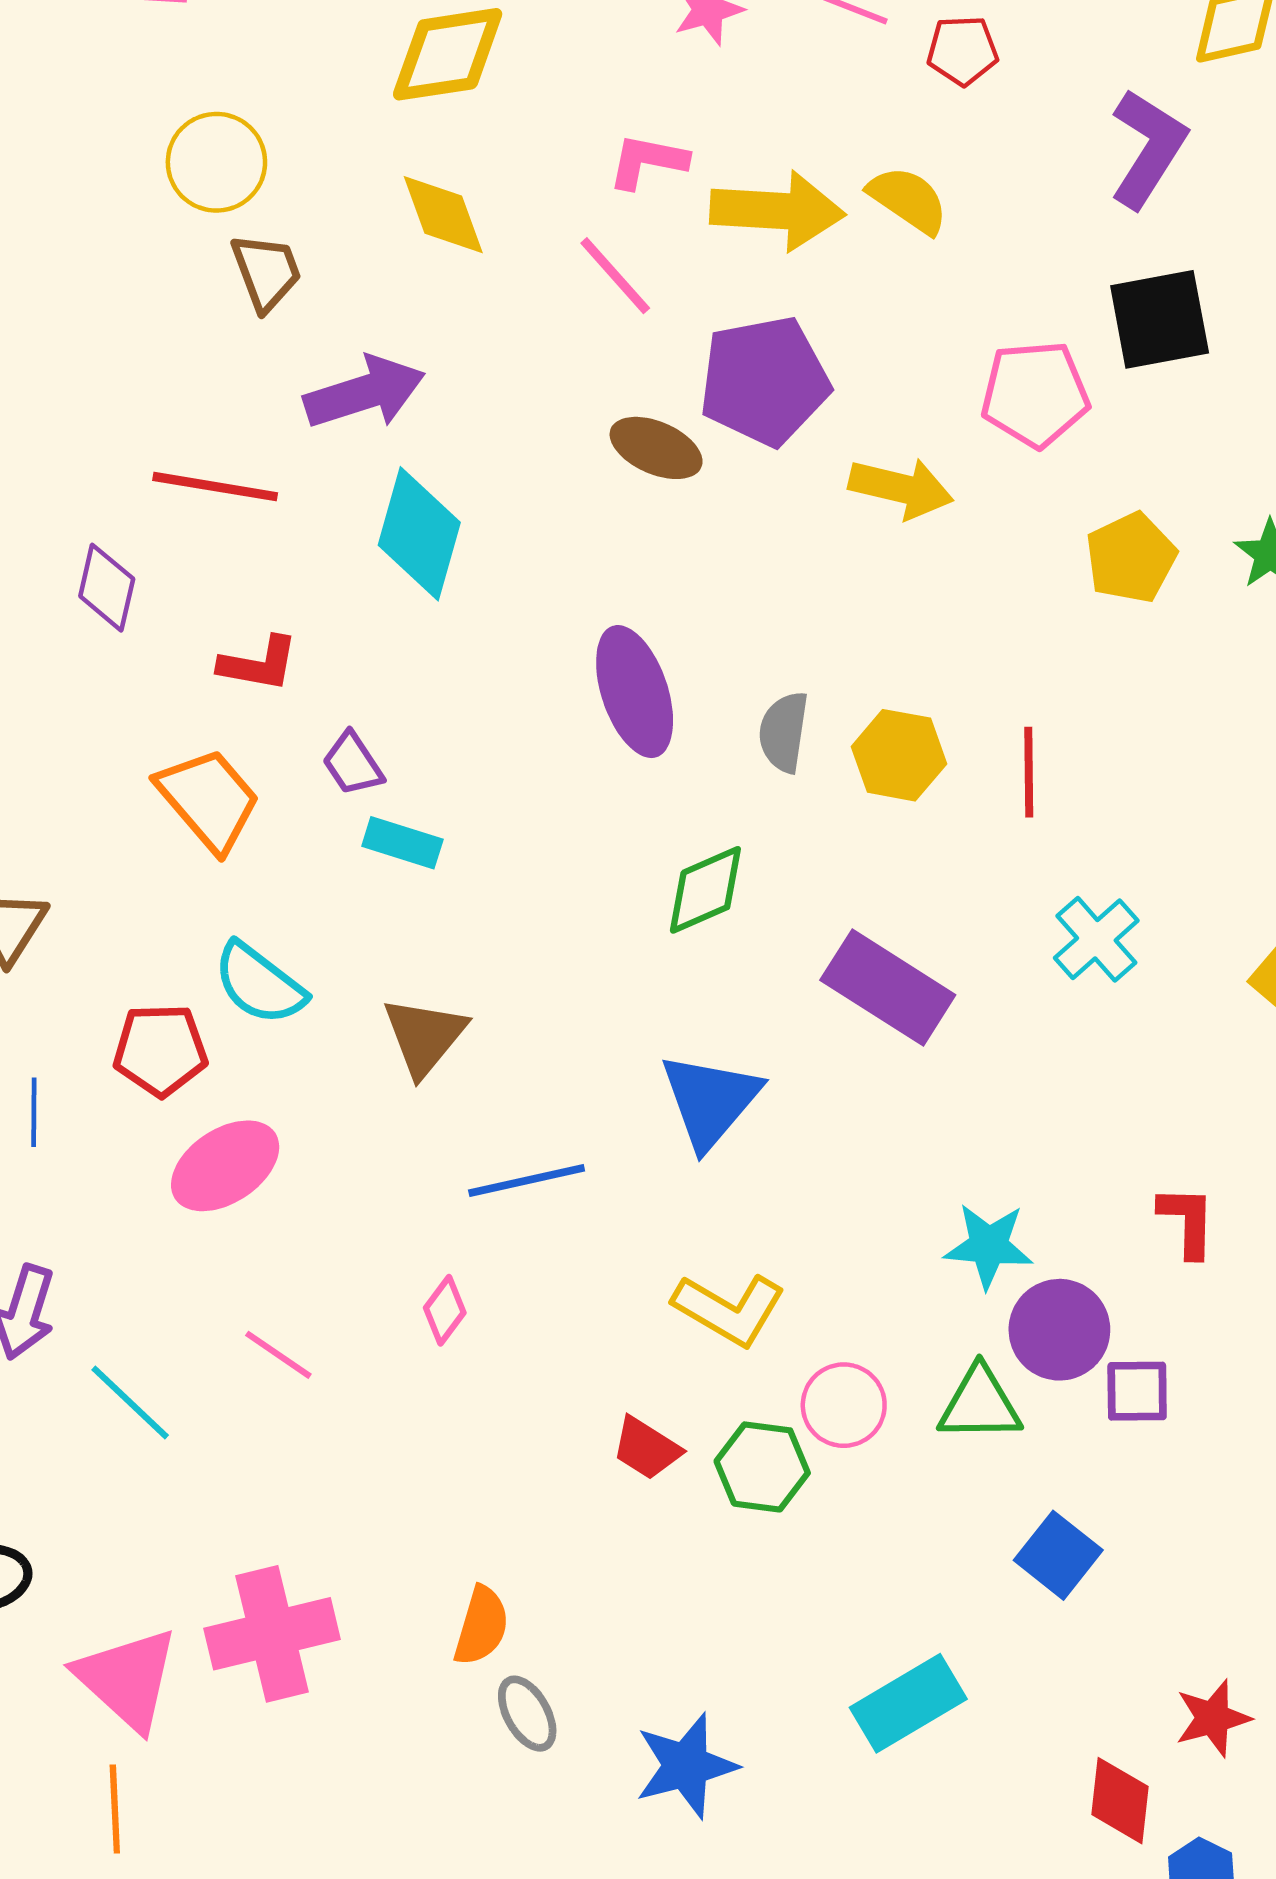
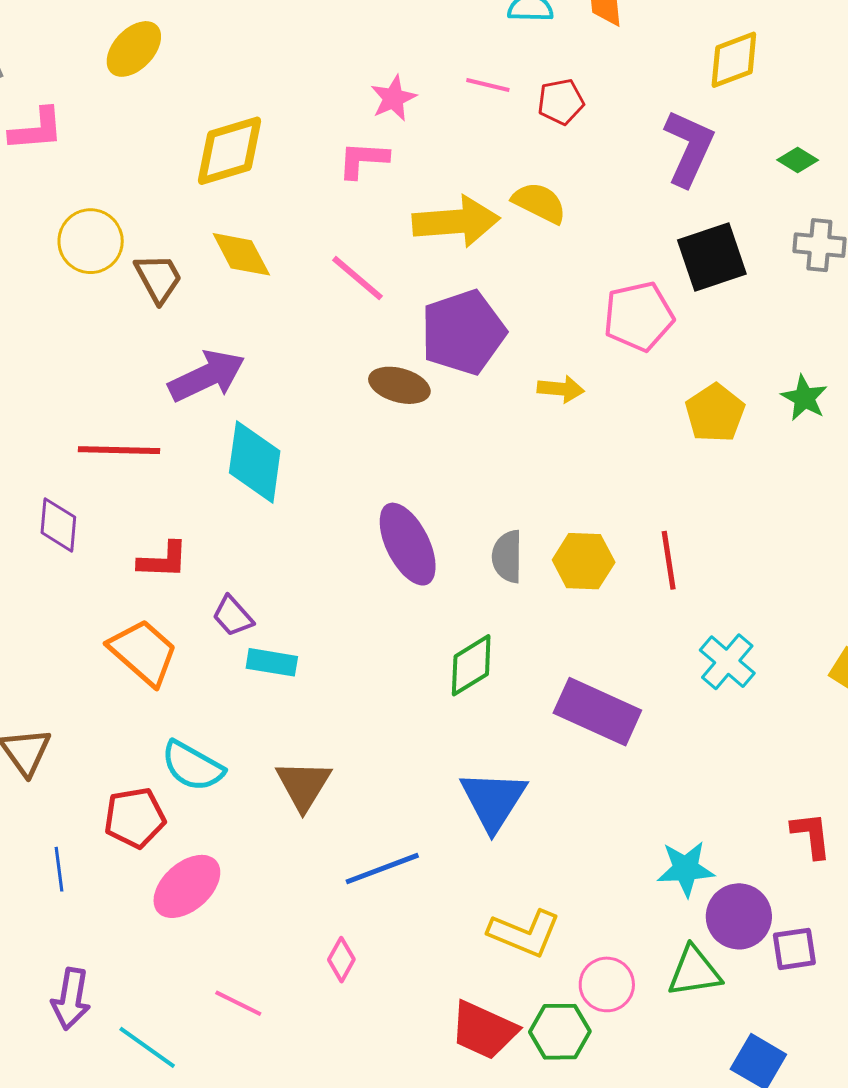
pink L-shape: (648, 161) -> (363, 160), moved
brown trapezoid: (266, 272) -> (158, 278), moved
yellow arrow: (901, 488) -> (561, 389), size x0.7
red trapezoid: (646, 1448) -> (484, 1030), size x1.5

